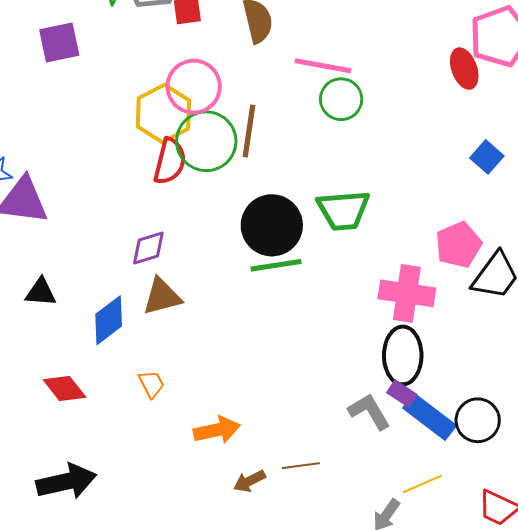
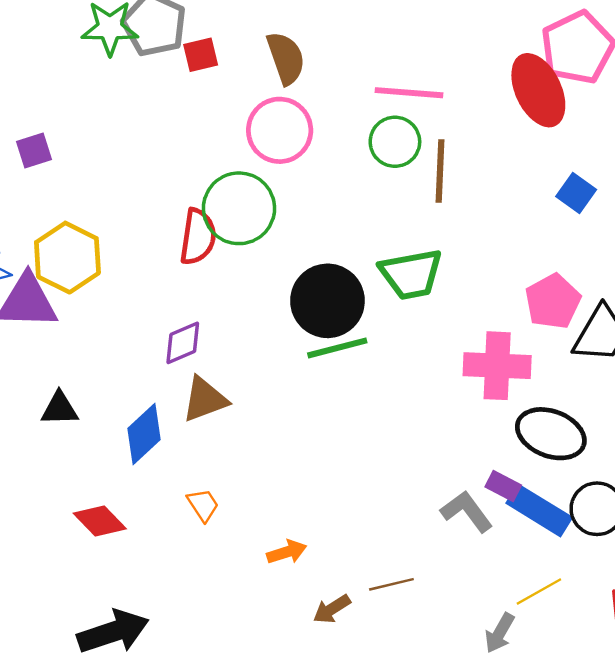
purple square: (59, 43) -> (34, 151), moved, size x0.7
pink line: (323, 66) -> (409, 93), moved
red ellipse: (464, 69) -> (538, 90), size x1.5
pink circle: (194, 87) -> (280, 130), moved
yellow hexagon: (163, 113) -> (67, 258), moved
brown line: (249, 131) -> (440, 171), moved
black ellipse: (403, 355) -> (551, 434), moved, turned -64
orange arrow: (217, 430) -> (287, 552), size x0.7

